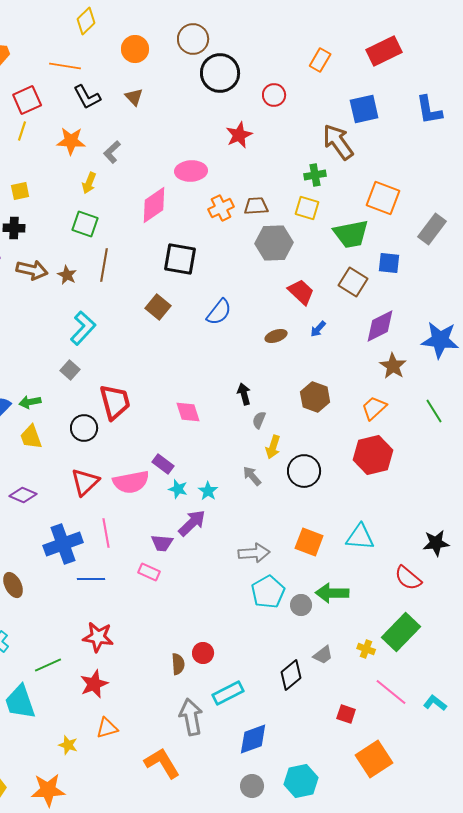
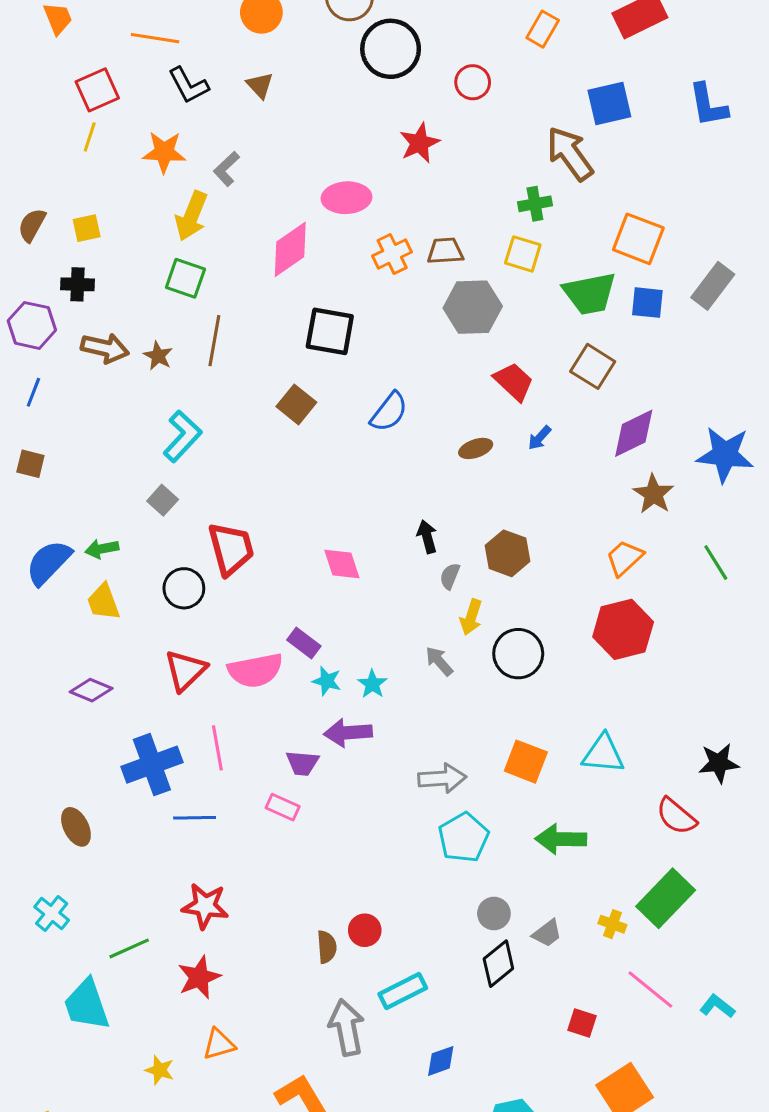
yellow arrow: (89, 183) -> (191, 216), size x1.5
blue square: (389, 263) -> (647, 303), moved
brown hexagon: (315, 397) -> (508, 553), moved
purple arrow: (192, 523) -> (348, 733), turned -140
gray circle: (301, 605) -> (494, 914), moved
blue diamond: (253, 739) -> (441, 1061), size x0.7

